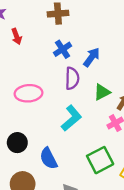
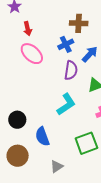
brown cross: (58, 14) -> (79, 23), moved
pink ellipse: (28, 93) -> (32, 54), moved, turned 40

